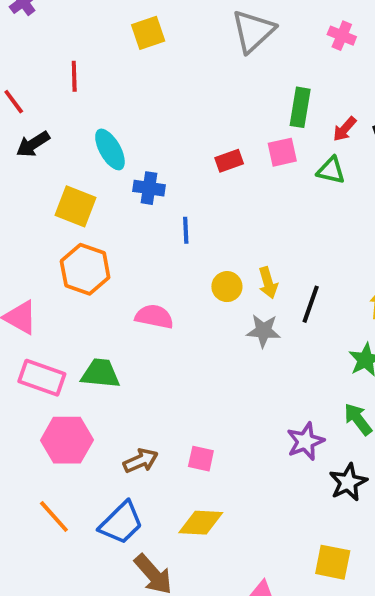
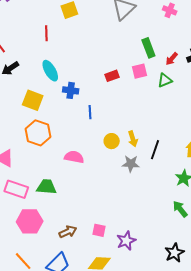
red line: (74, 76) -> (46, 33), moved
green rectangle: (300, 107) -> (148, 48), turned -30
green triangle: (331, 170) -> (165, 80), turned -35
purple star: (305, 441) -> (126, 241), moved
black star: (348, 482) -> (174, 253), moved

